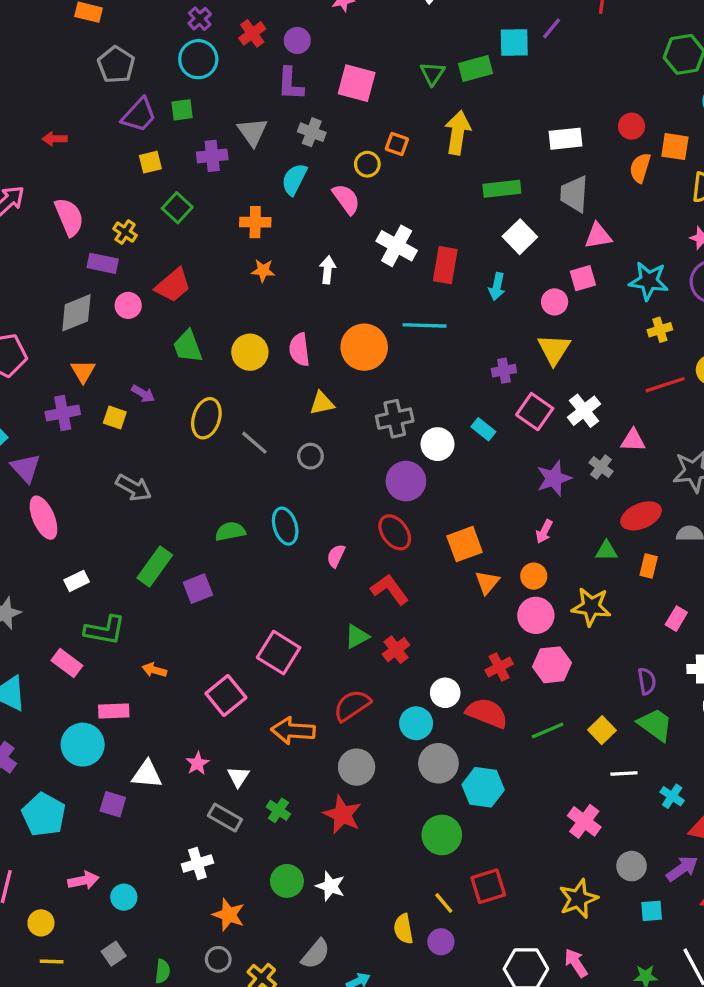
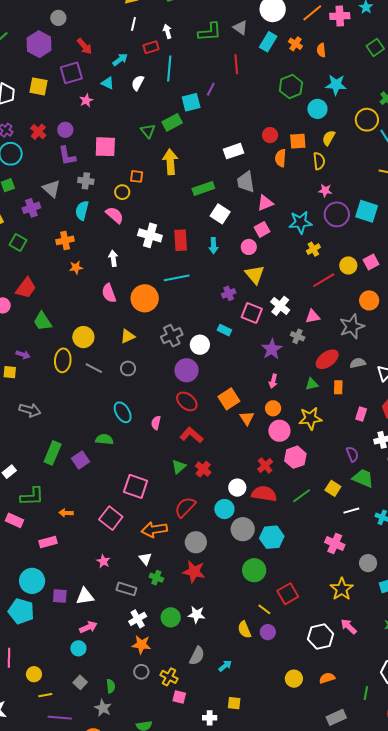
pink semicircle: (299, 350) -> (109, 293), moved
yellow circle: (250, 352) -> (83, 337), moved
green semicircle: (230, 531) -> (104, 439), moved, turned 30
cyan circle: (83, 745) -> (32, 581), moved
white triangle: (147, 774) -> (85, 596), moved
white triangle: (238, 777) -> (145, 559), moved
white cross: (197, 864) -> (138, 619), moved
pink arrow: (83, 880) -> (88, 627), moved

